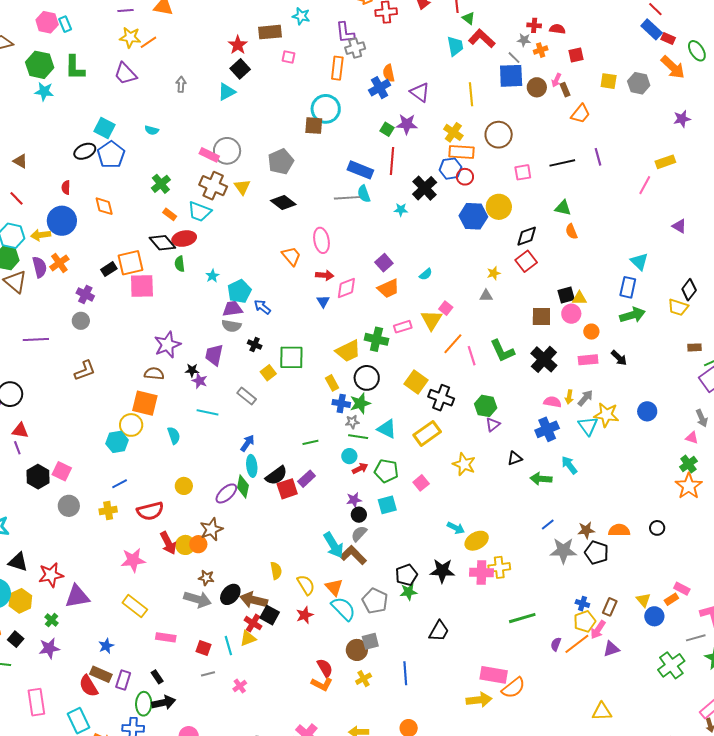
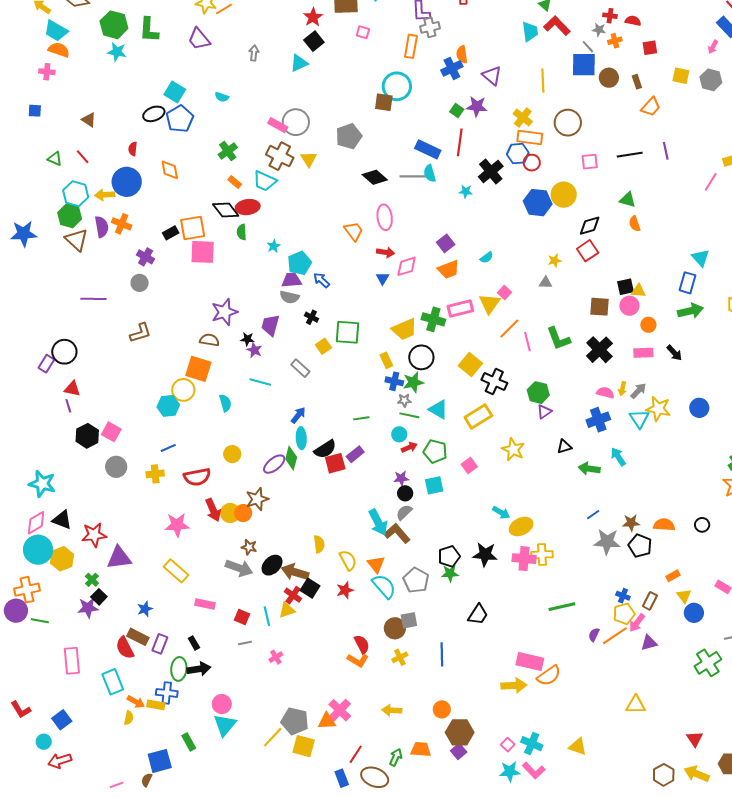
pink arrow: (556, 80) -> (713, 47), moved
black diamond: (283, 203) -> (375, 177), moved
orange cross: (59, 263) -> (122, 224), turned -36
pink rectangle: (403, 327) -> (460, 308), size x1.4
orange rectangle: (671, 599) -> (673, 576), moved
black square: (16, 639) -> (99, 597), moved

